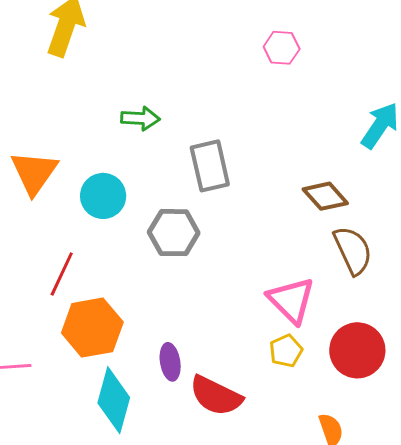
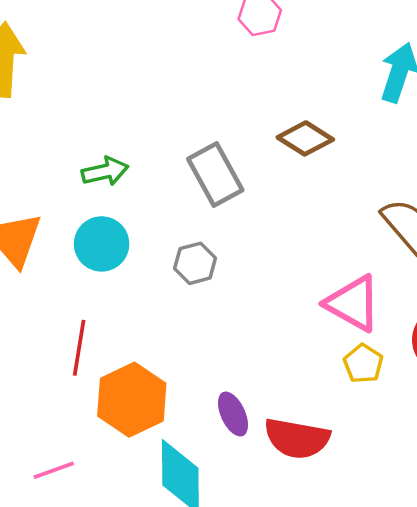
green arrow: (140, 118) -> (105, 171), moved
brown diamond: (325, 196) -> (305, 138), moved
gray hexagon: (174, 233) -> (195, 263), size x0.7

